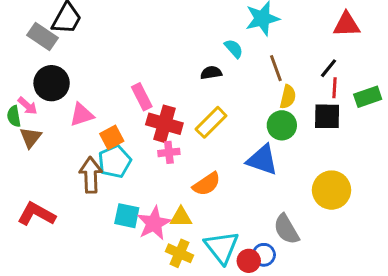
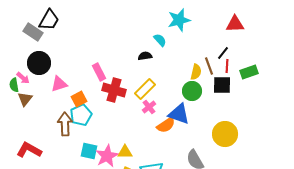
brown line: (276, 68) -> (209, 66), moved
pink cross: (169, 152) -> (149, 107), moved, turned -32
orange semicircle: (207, 184) -> (166, 125), moved

